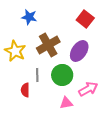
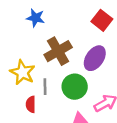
yellow star: (15, 51) -> (23, 72), moved

